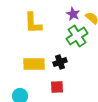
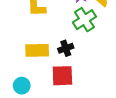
red square: (57, 87) -> (62, 76), size x1.5

